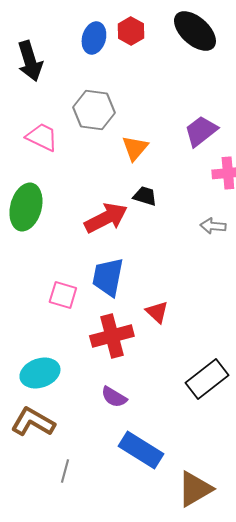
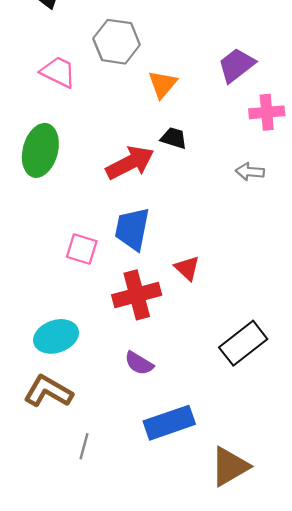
blue rectangle: (141, 450) -> (169, 423), turned -51

